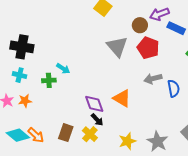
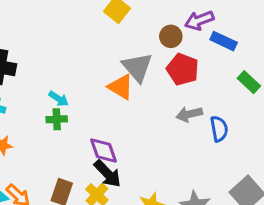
green cross: (49, 80) -> (57, 119), moved
orange triangle: (122, 98) -> (121, 87), moved
black arrow: (97, 120) -> (108, 174), size x1.5

